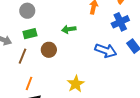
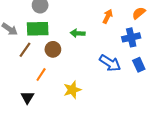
green rectangle: (30, 34) -> (38, 29), size x1.5
orange line: (29, 83) -> (41, 74), moved

